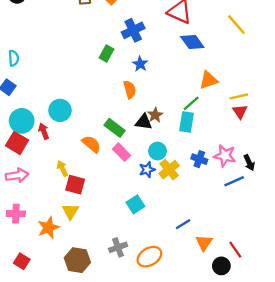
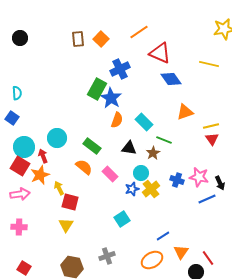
yellow line: (236, 25) -> (209, 64), turned -36
green rectangle: (106, 54) -> (97, 89), size x1.5
blue star: (140, 64) -> (111, 98), moved, size x1.5
orange semicircle: (130, 89) -> (117, 120), turned 35
green line: (191, 103) -> (164, 140), moved, turned 63
brown star: (155, 115) -> (153, 153), moved
cyan rectangle: (187, 122) -> (144, 122), moved, turned -54
green rectangle: (115, 128) -> (92, 146), moved
orange star: (48, 228) -> (40, 175), moved
orange ellipse: (149, 257) -> (152, 260), moved

